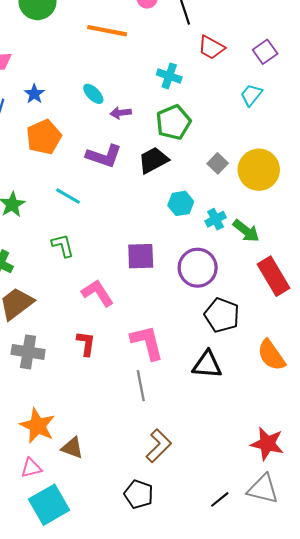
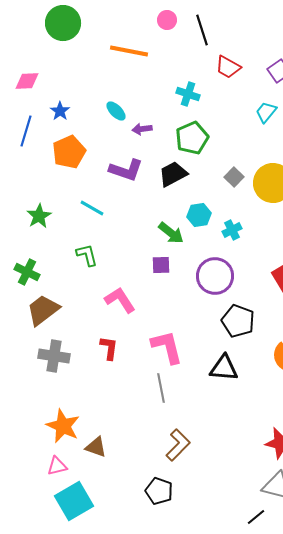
green arrow: (246, 231) -> (171, 233), moved
purple square: (141, 256) -> (161, 265), size x0.7
black line: (220, 499) -> (256, 517), moved

